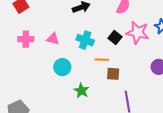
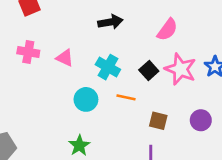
cyan circle: (62, 67) -> (86, 99), moved
brown square: (113, 74) -> (158, 121), moved
green star: (81, 91) -> (79, 146), moved

